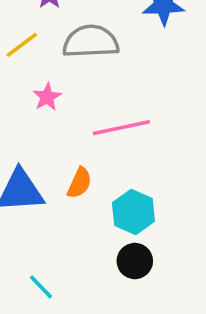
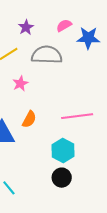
pink line: (121, 128) -> (77, 116), moved
orange semicircle: (80, 183) -> (29, 119), moved

